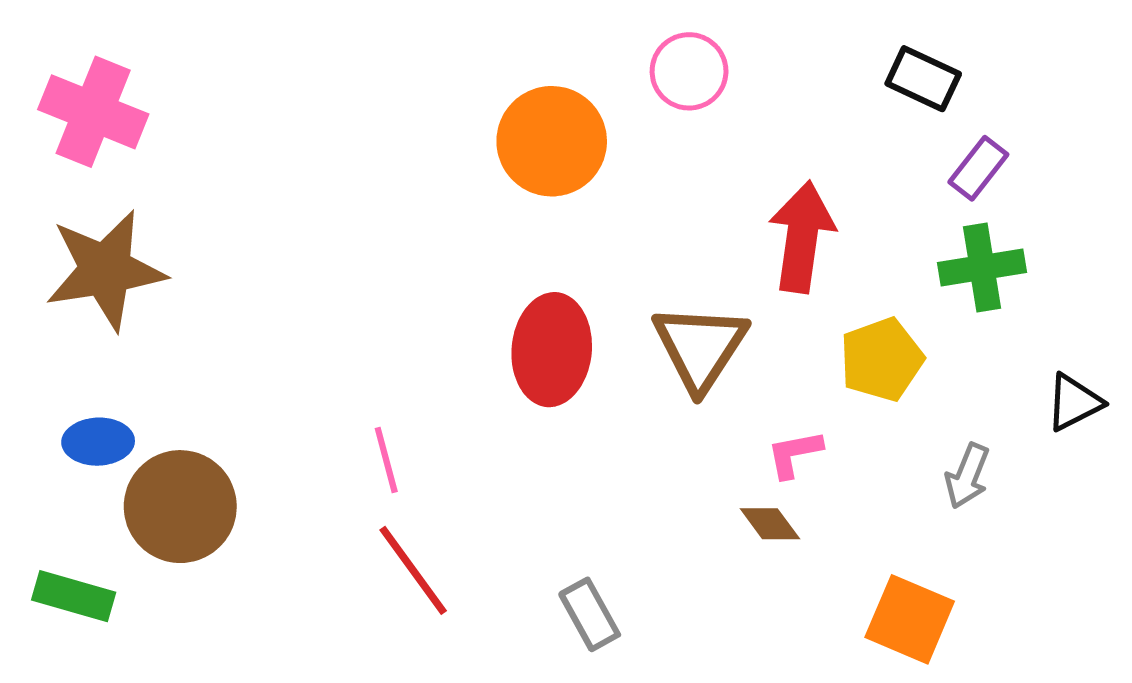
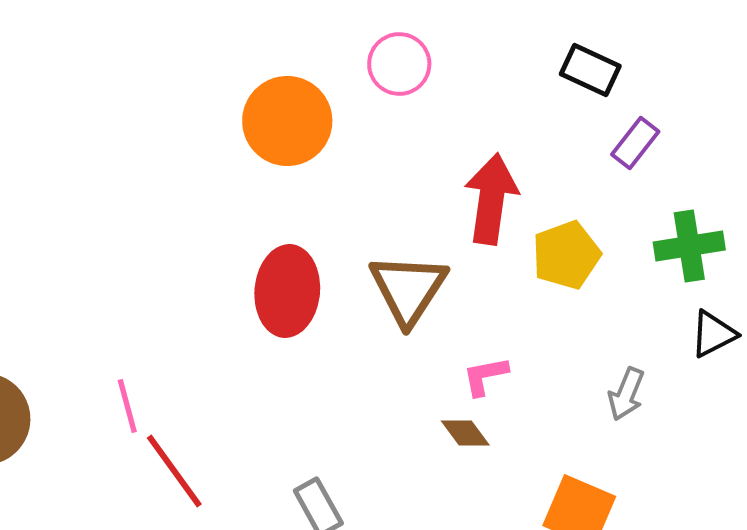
green cross: (982, 267) -> (689, 246), moved
yellow pentagon: (881, 359) -> (566, 255), moved
pink line: (386, 460) -> (127, 406), moved

